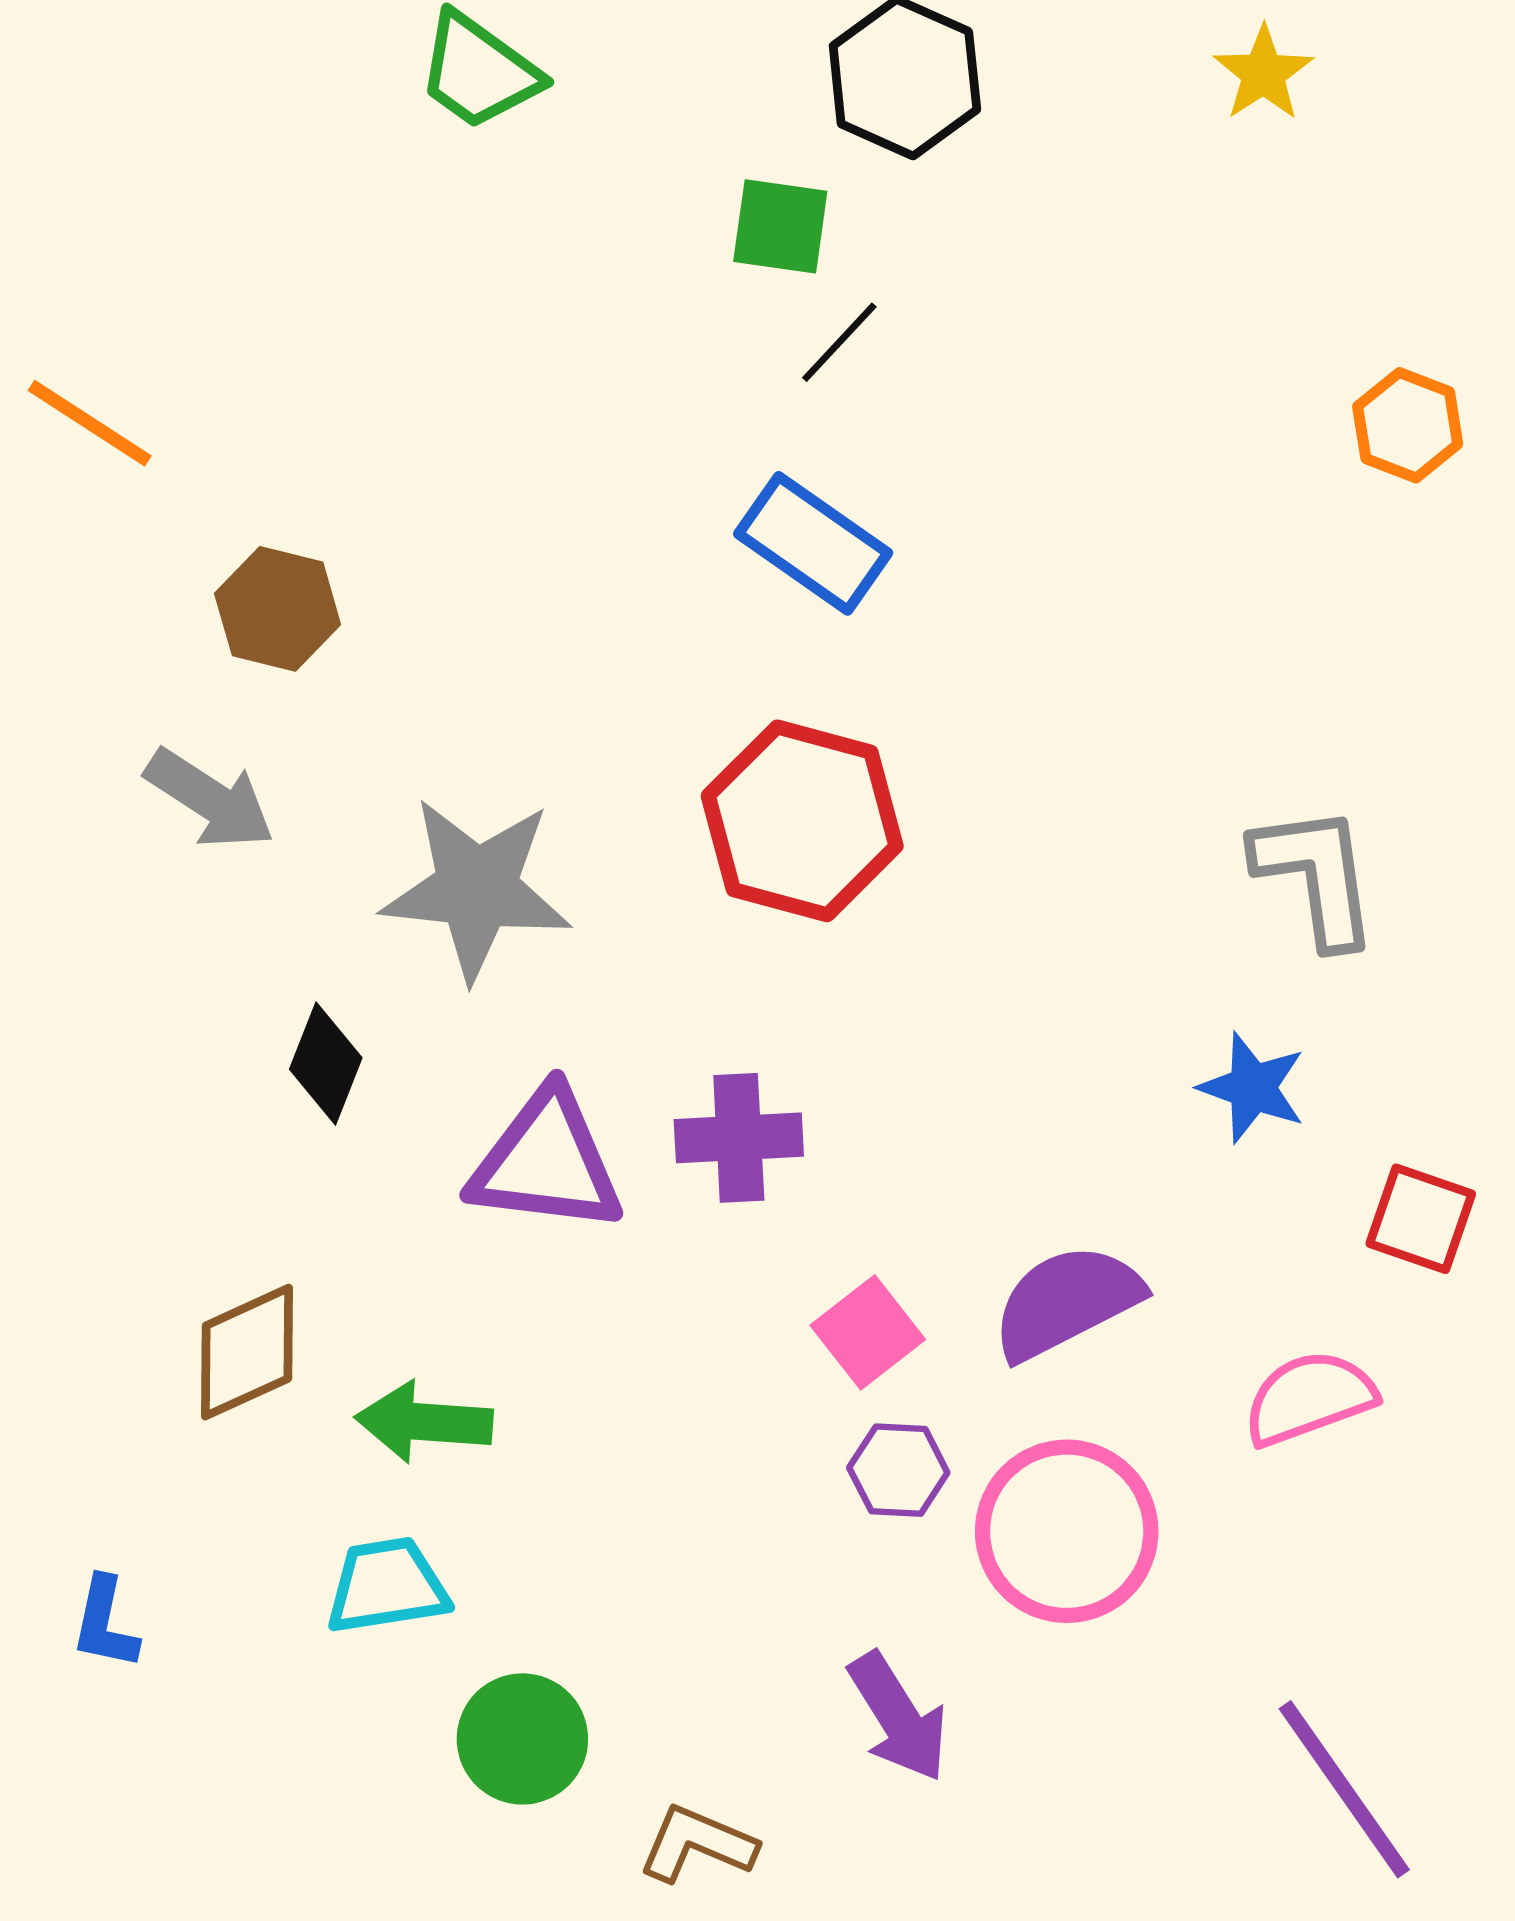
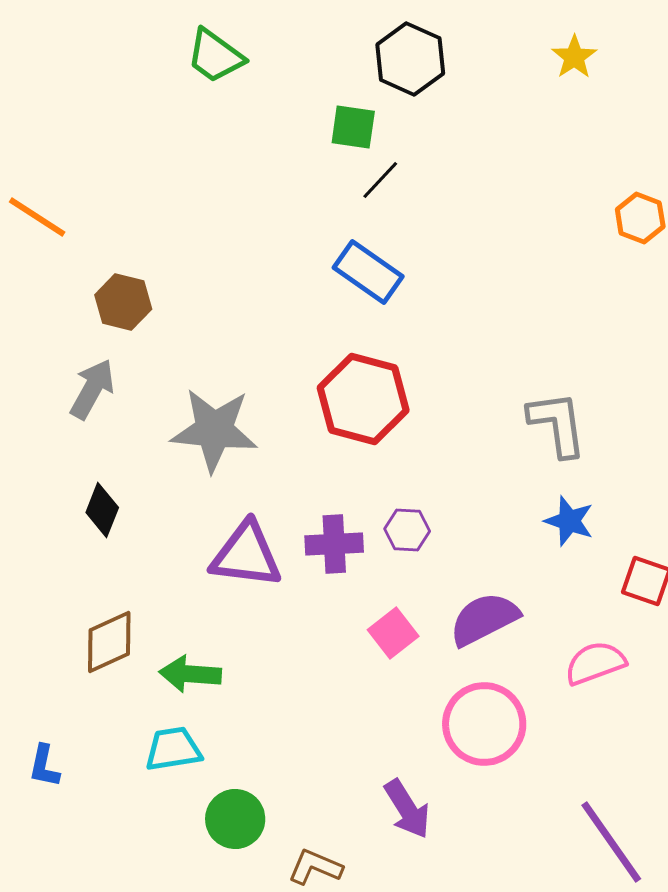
gray arrow: (210, 799) -> (92, 389), turned -94
gray L-shape: (1316, 876) -> (557, 424), moved
black diamond: (326, 1064) -> (102, 510), moved
purple hexagon: (898, 1470) -> (407, 530), moved

